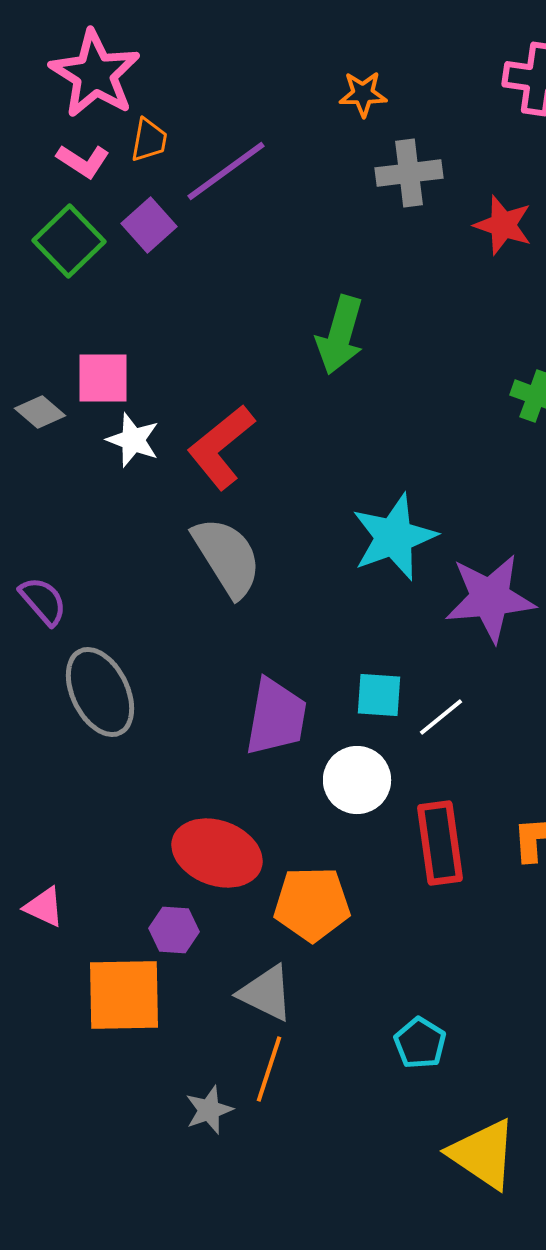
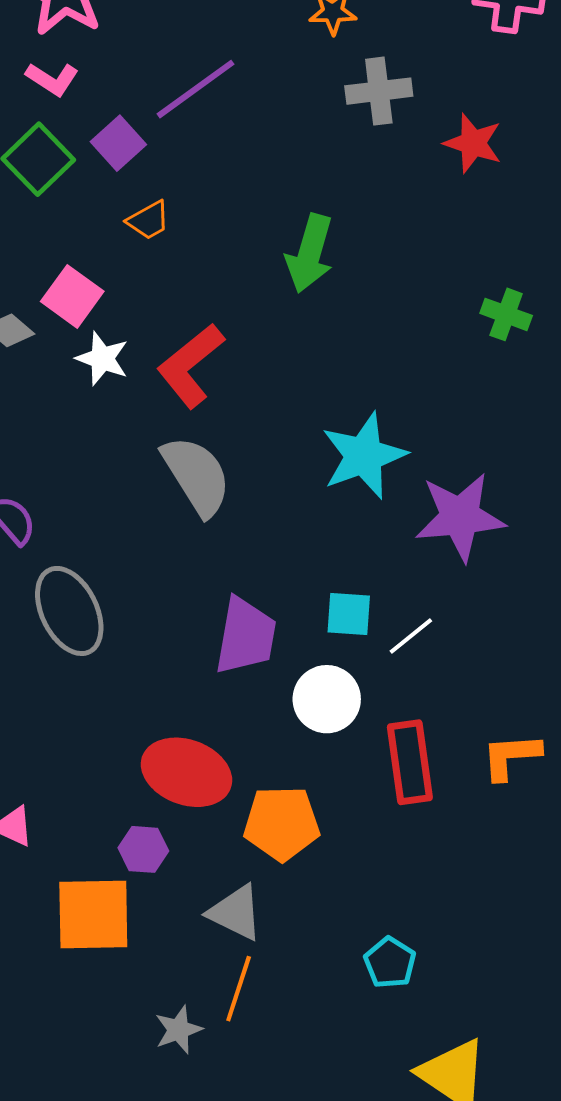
orange trapezoid: (149, 140) -> (148, 220), moved, turned 51
pink square: (103, 378) -> (72, 296), turned 36

